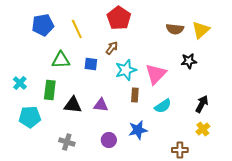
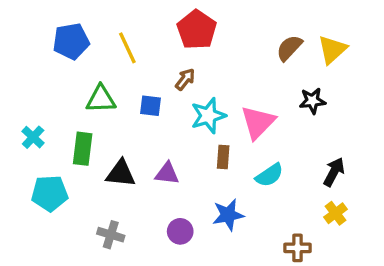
brown semicircle: (175, 29) -> (289, 48), turned 126

